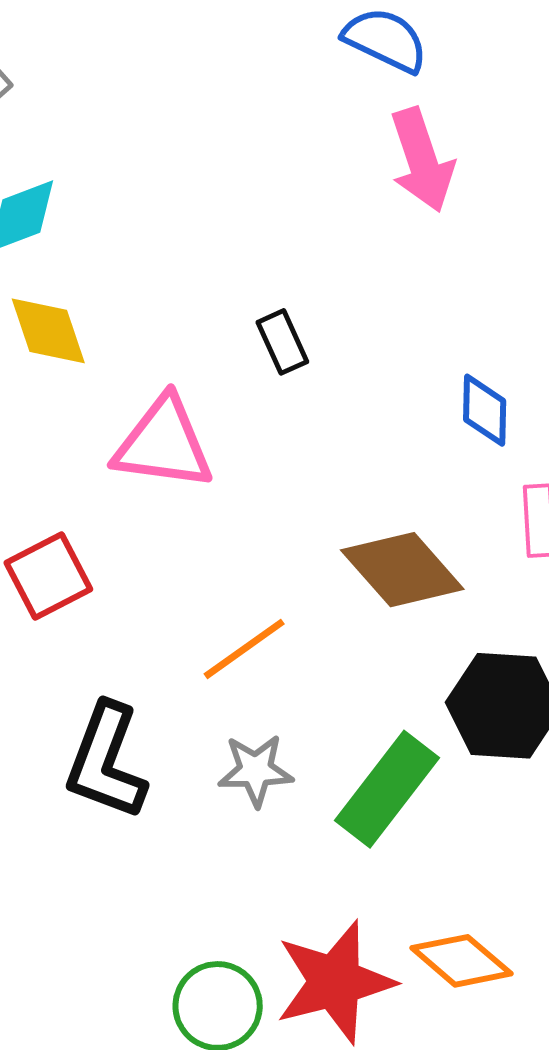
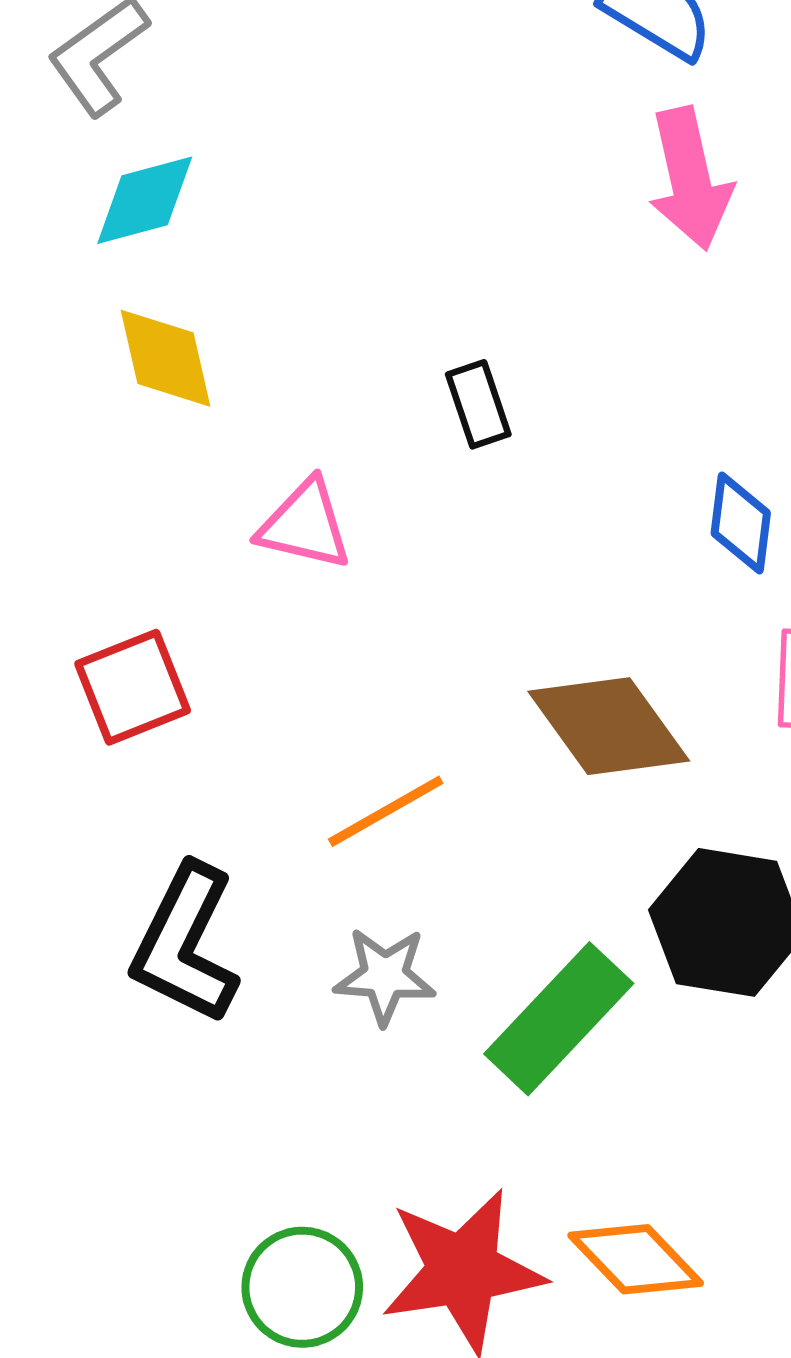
pink triangle: (163, 444) -> (305, 525), size x0.7

